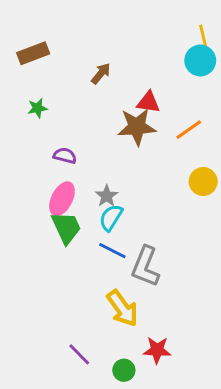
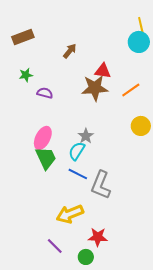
purple semicircle: (65, 156) -> (45, 93), moved
gray star: (107, 196) -> (86, 136), moved
yellow arrow: (122, 308) -> (70, 214), moved, turned 104
red star: (157, 350) -> (98, 237), moved

